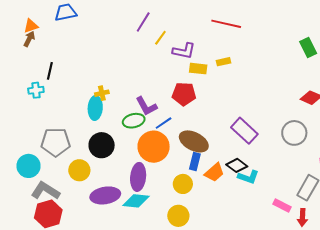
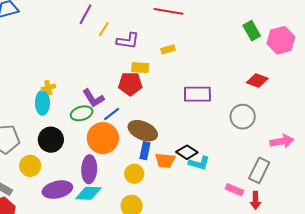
yellow rectangle: (198, 69) -> (140, 68), moved
purple rectangle: (244, 131) -> (197, 94), moved, turned -40
orange trapezoid: (214, 172) -> (165, 160), turned 50

